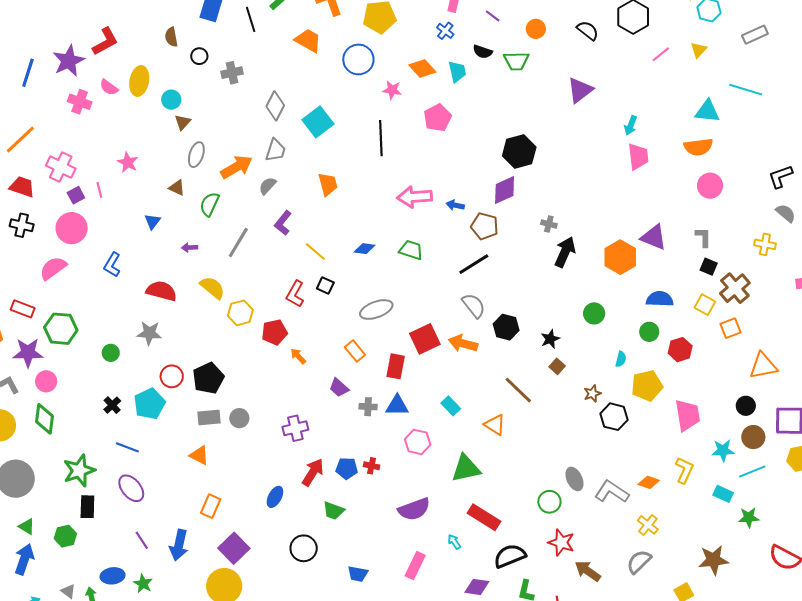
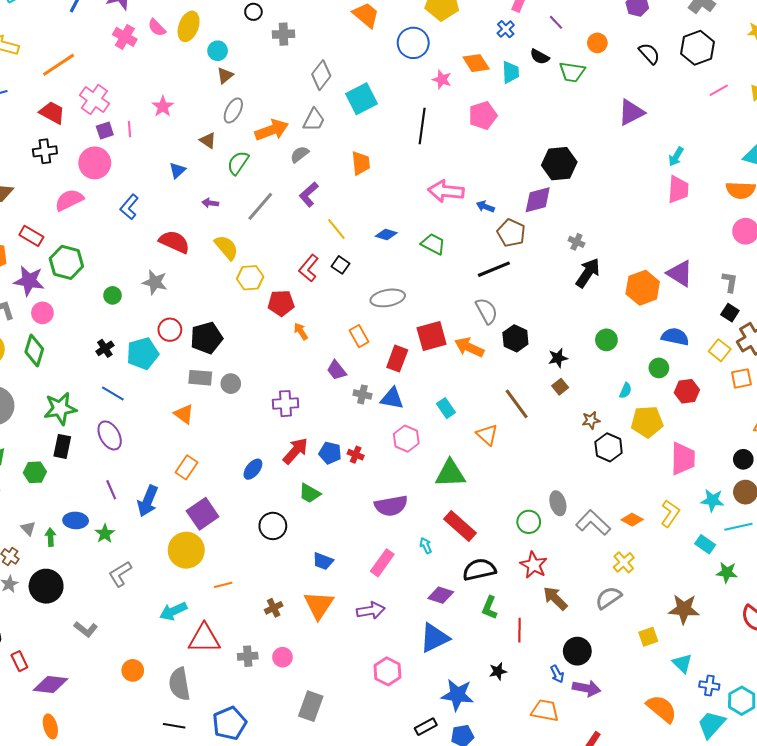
black cross: (22, 225) -> (45, 151), turned -30

